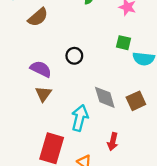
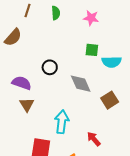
gray diamond: (105, 97) -> (81, 84), moved
red arrow: (113, 142) -> (94, 139), turned 133

